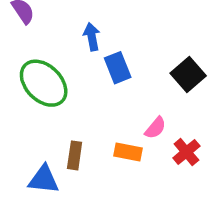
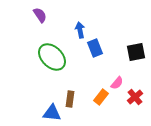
black square: (188, 75) -> (136, 52), turned 30
orange rectangle: (128, 152) -> (101, 97), turned -63

